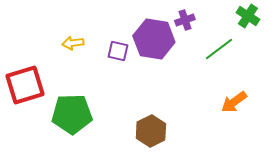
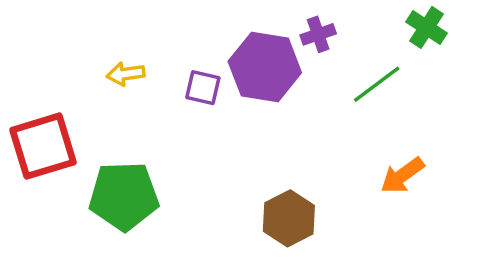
brown hexagon: (151, 131) -> (289, 218), moved

